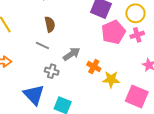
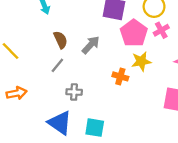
gray line: (42, 45) -> (57, 65), turned -64
gray arrow: (72, 54) -> (91, 45), moved
yellow star: (111, 79) -> (141, 61), moved

